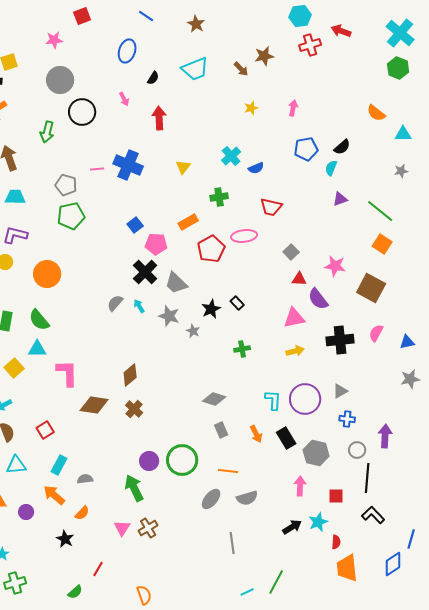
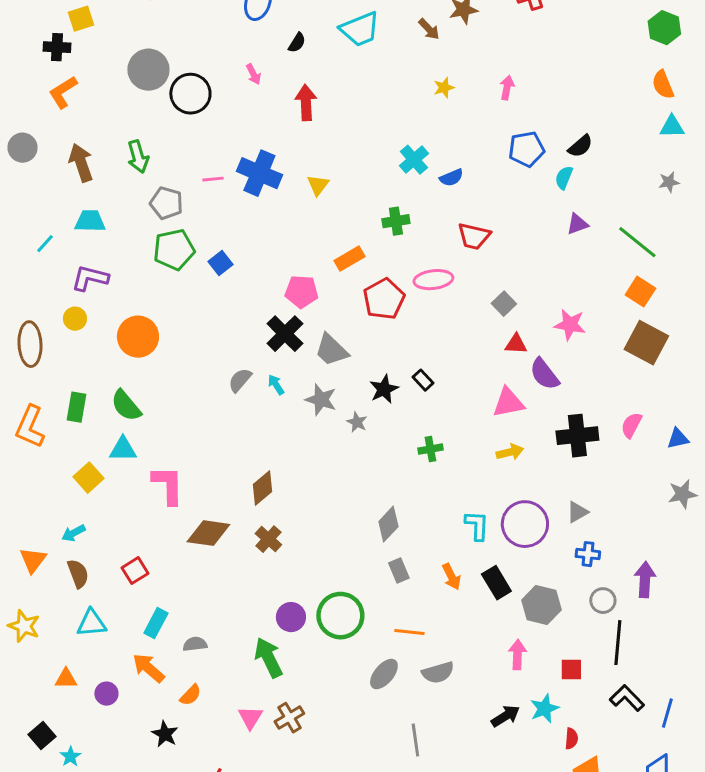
gray circle: (60, 80) -> (148, 70), moved
orange semicircle: (376, 113) -> (663, 85), moved, turned 30
green arrow: (47, 132) -> (138, 157), moved, turned -30
yellow triangle: (183, 167) -> (318, 185), moved
blue square: (135, 225) -> (220, 263), moved
brown square: (371, 288) -> (646, 343), moved
gray diamond: (214, 399) -> (388, 524), turned -65
blue line: (411, 539) -> (667, 713), moved

